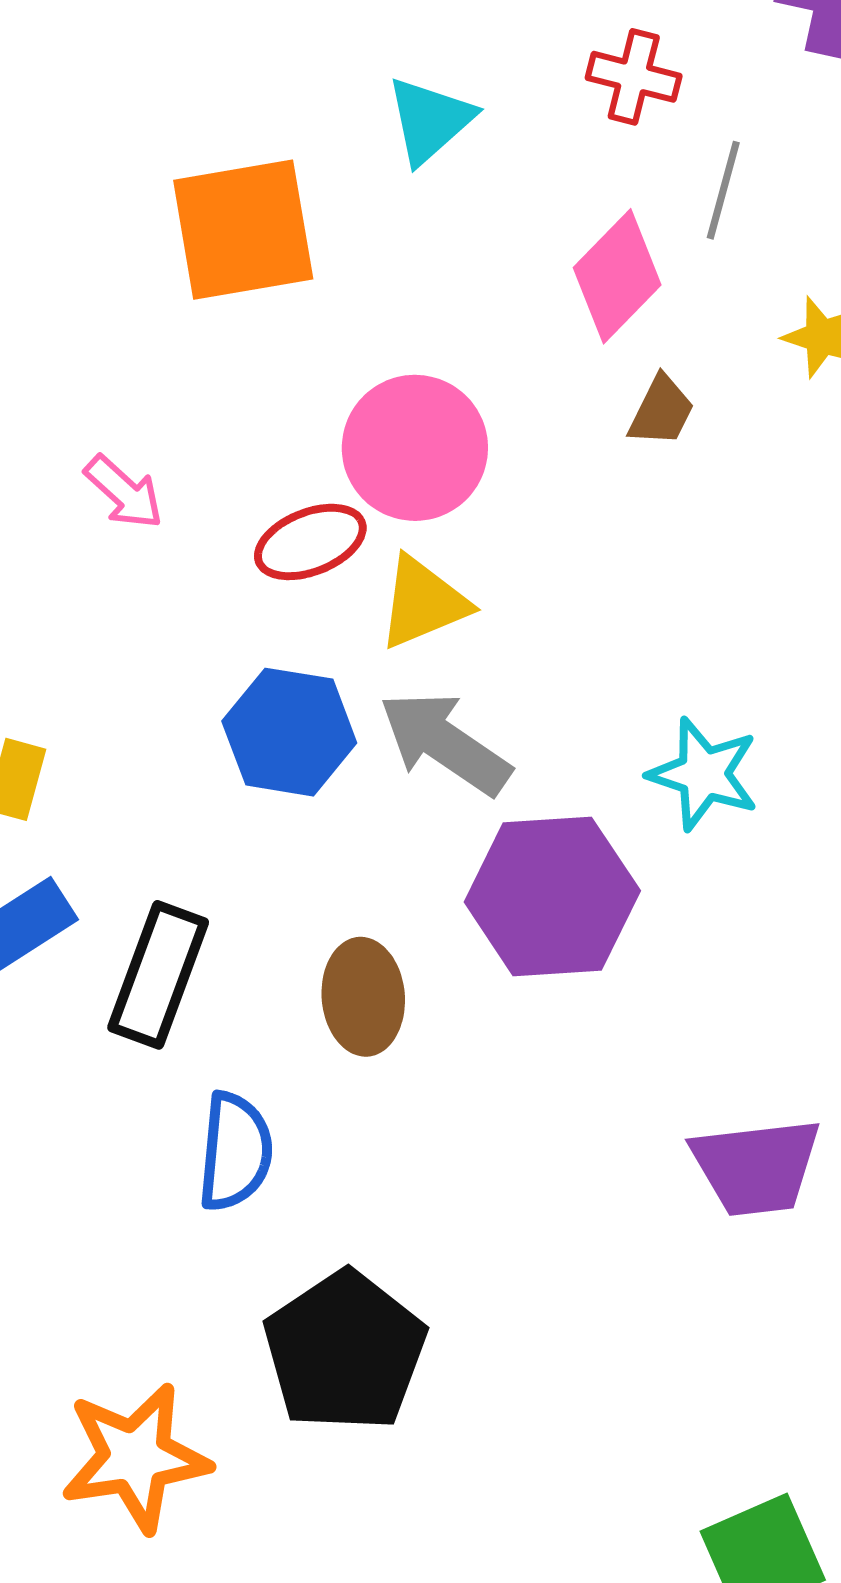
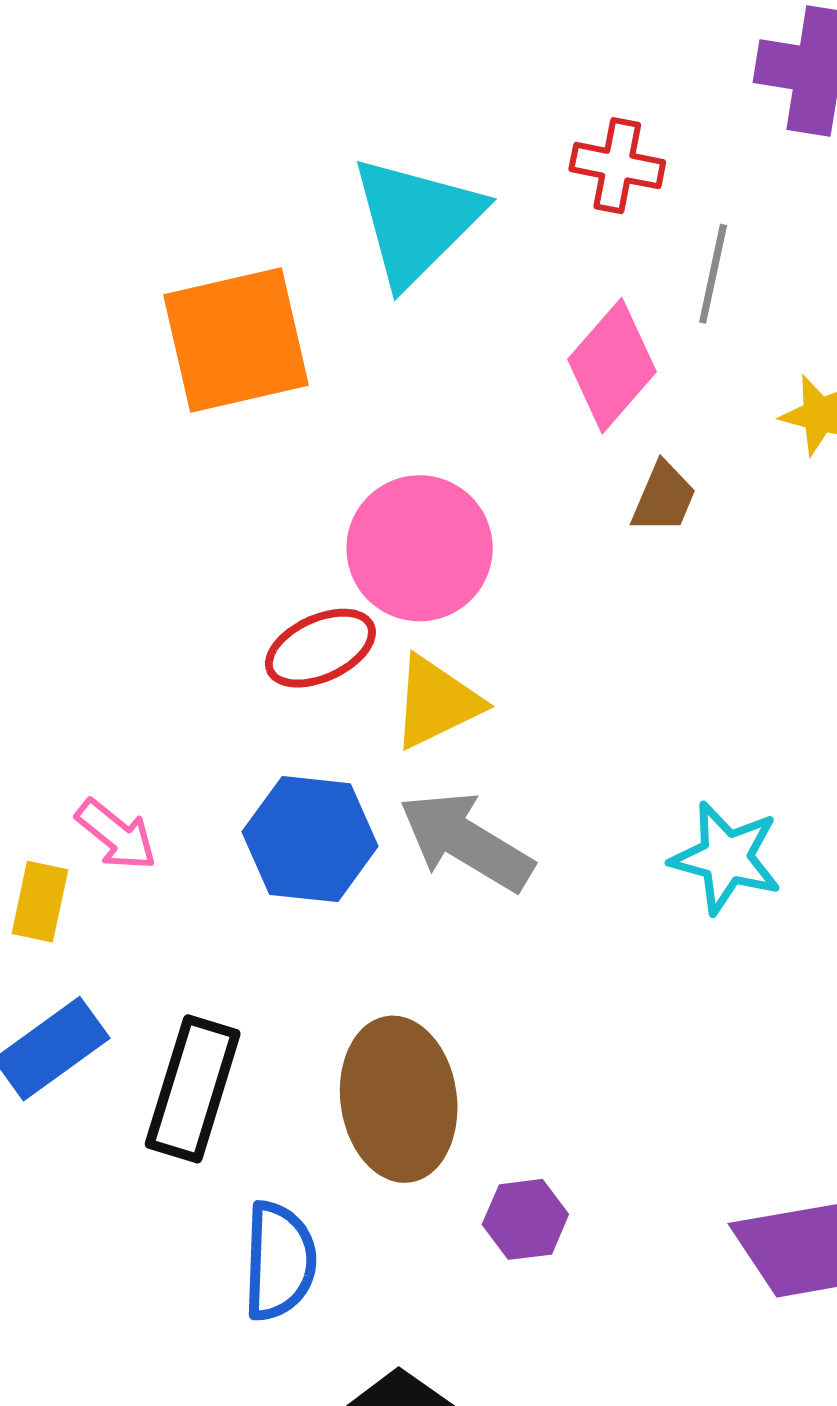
cyan triangle: (430, 120) -> (416, 220), size x1.5
pink arrow: (124, 492) -> (116, 835), moved
purple hexagon: (552, 896) -> (525, 1219), moved, size x0.5
brown ellipse: (363, 997) -> (399, 1099), size x1.4

